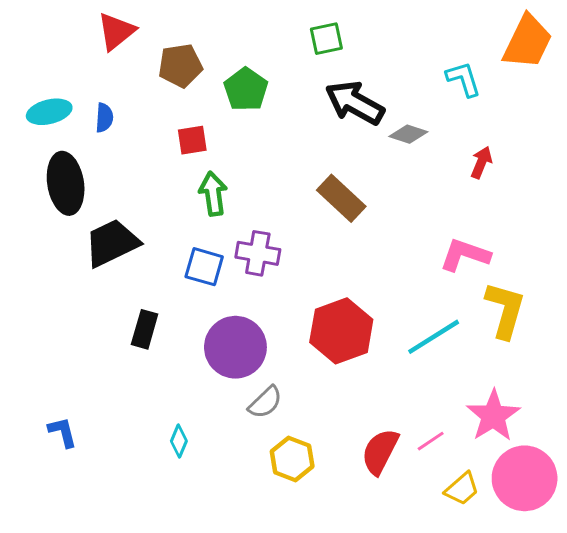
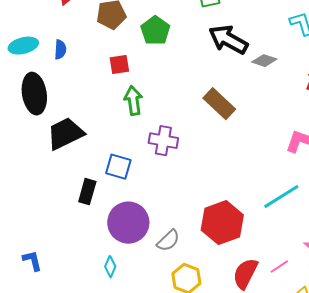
blue square: (204, 267) -> (118, 167), moved
red hexagon: (341, 331) -> (222, 223), moved
purple circle: (235, 347) -> (128, 223), moved

